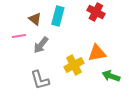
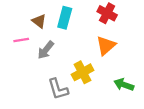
orange triangle: (97, 53) -> (106, 46), moved, turned -30
gray L-shape: (40, 80) -> (58, 89), moved

